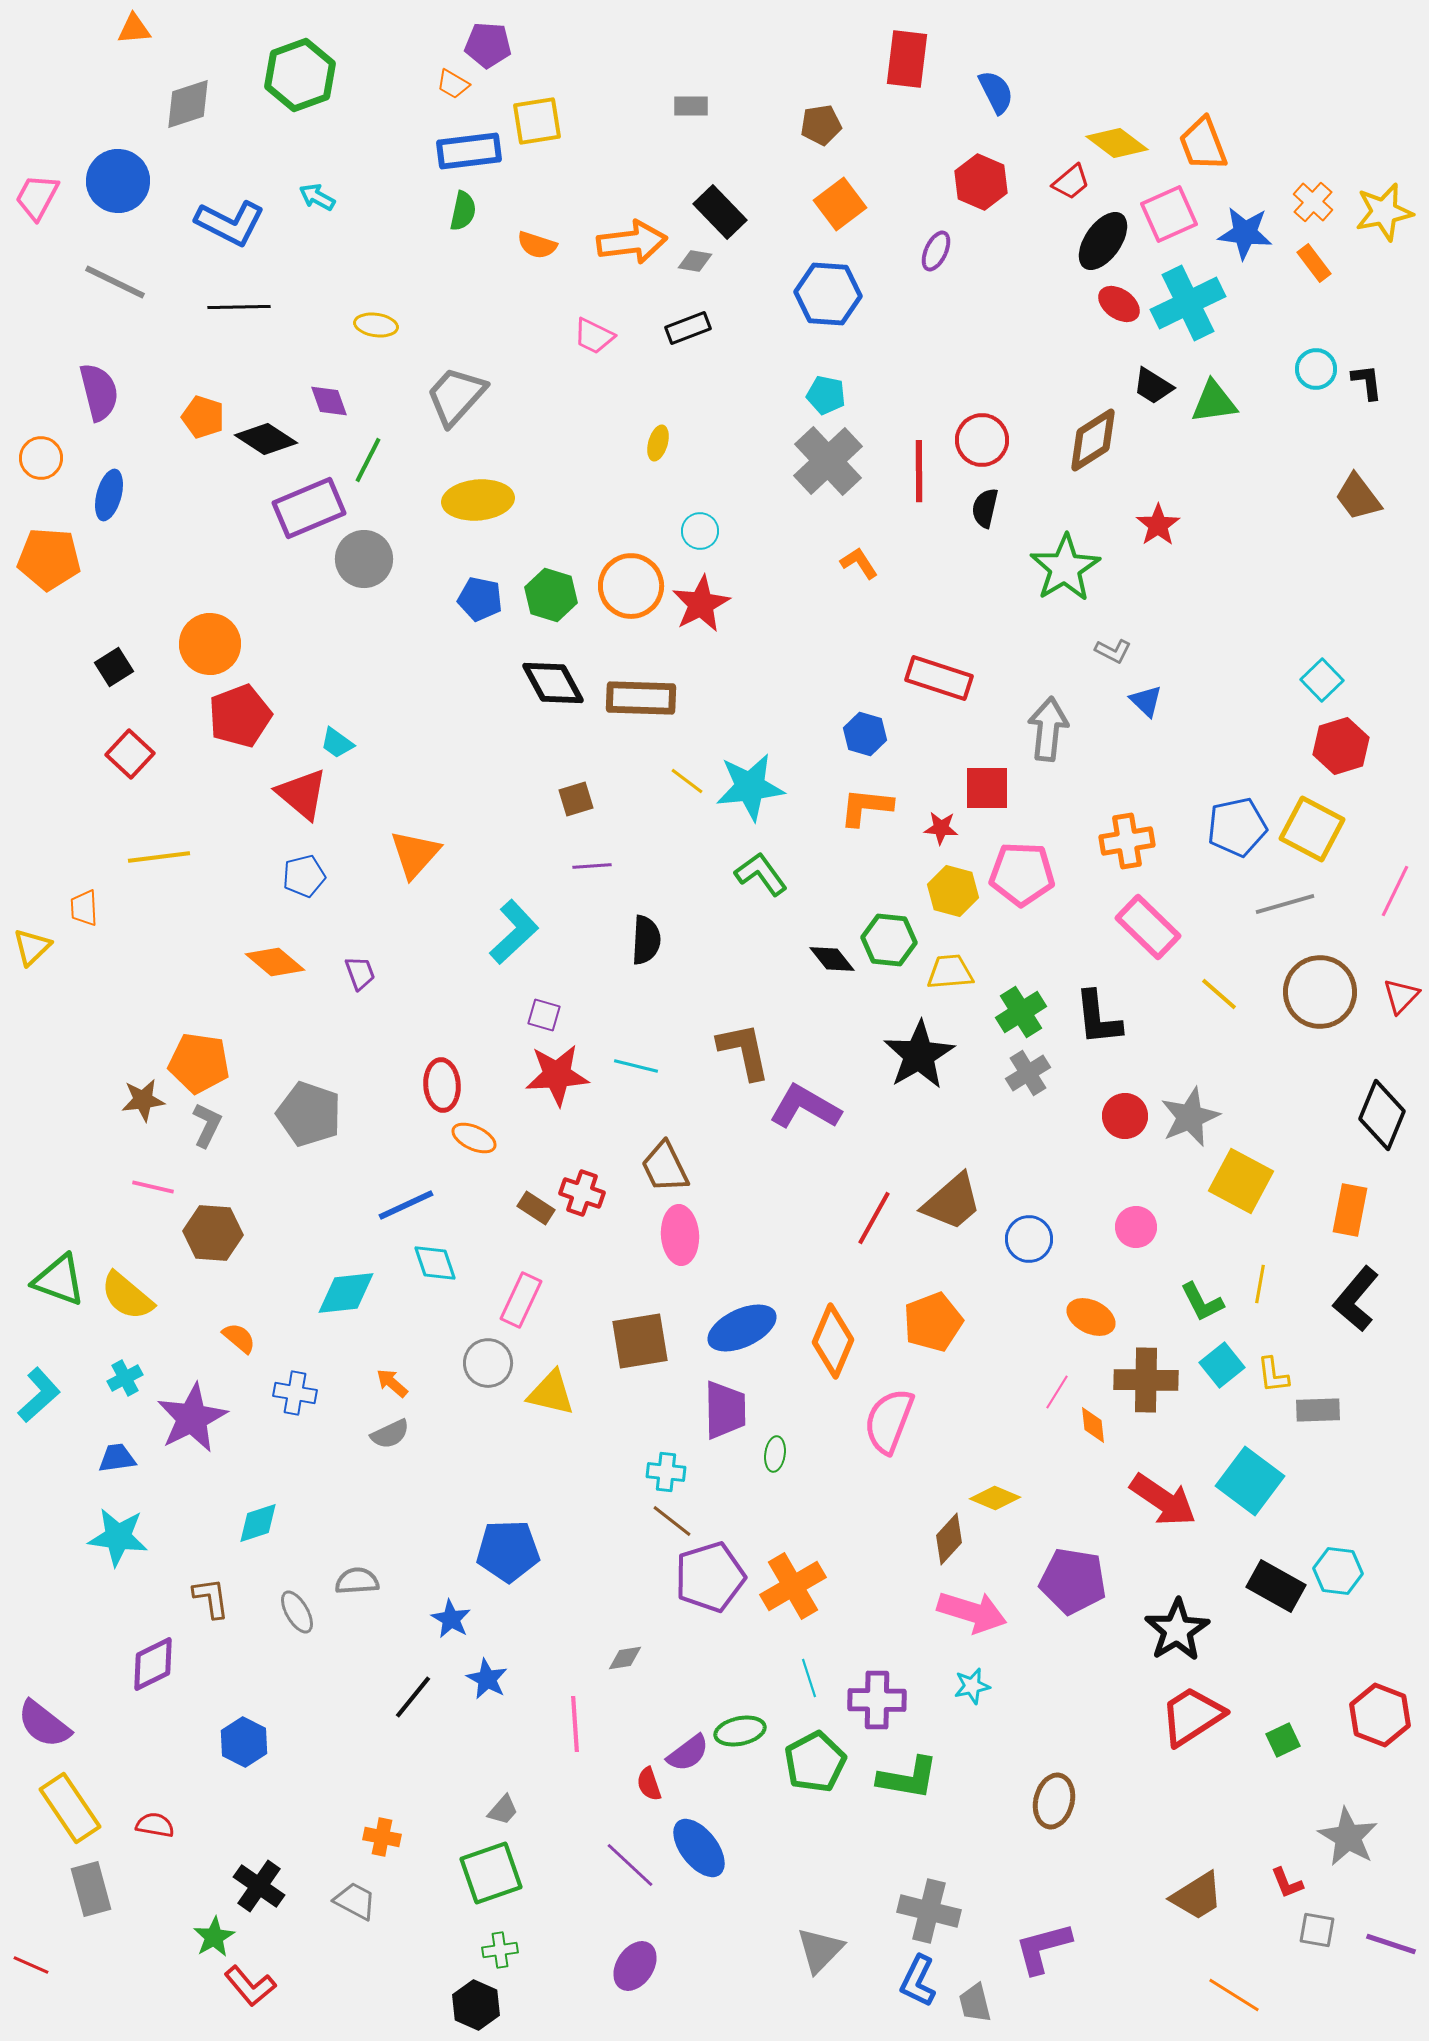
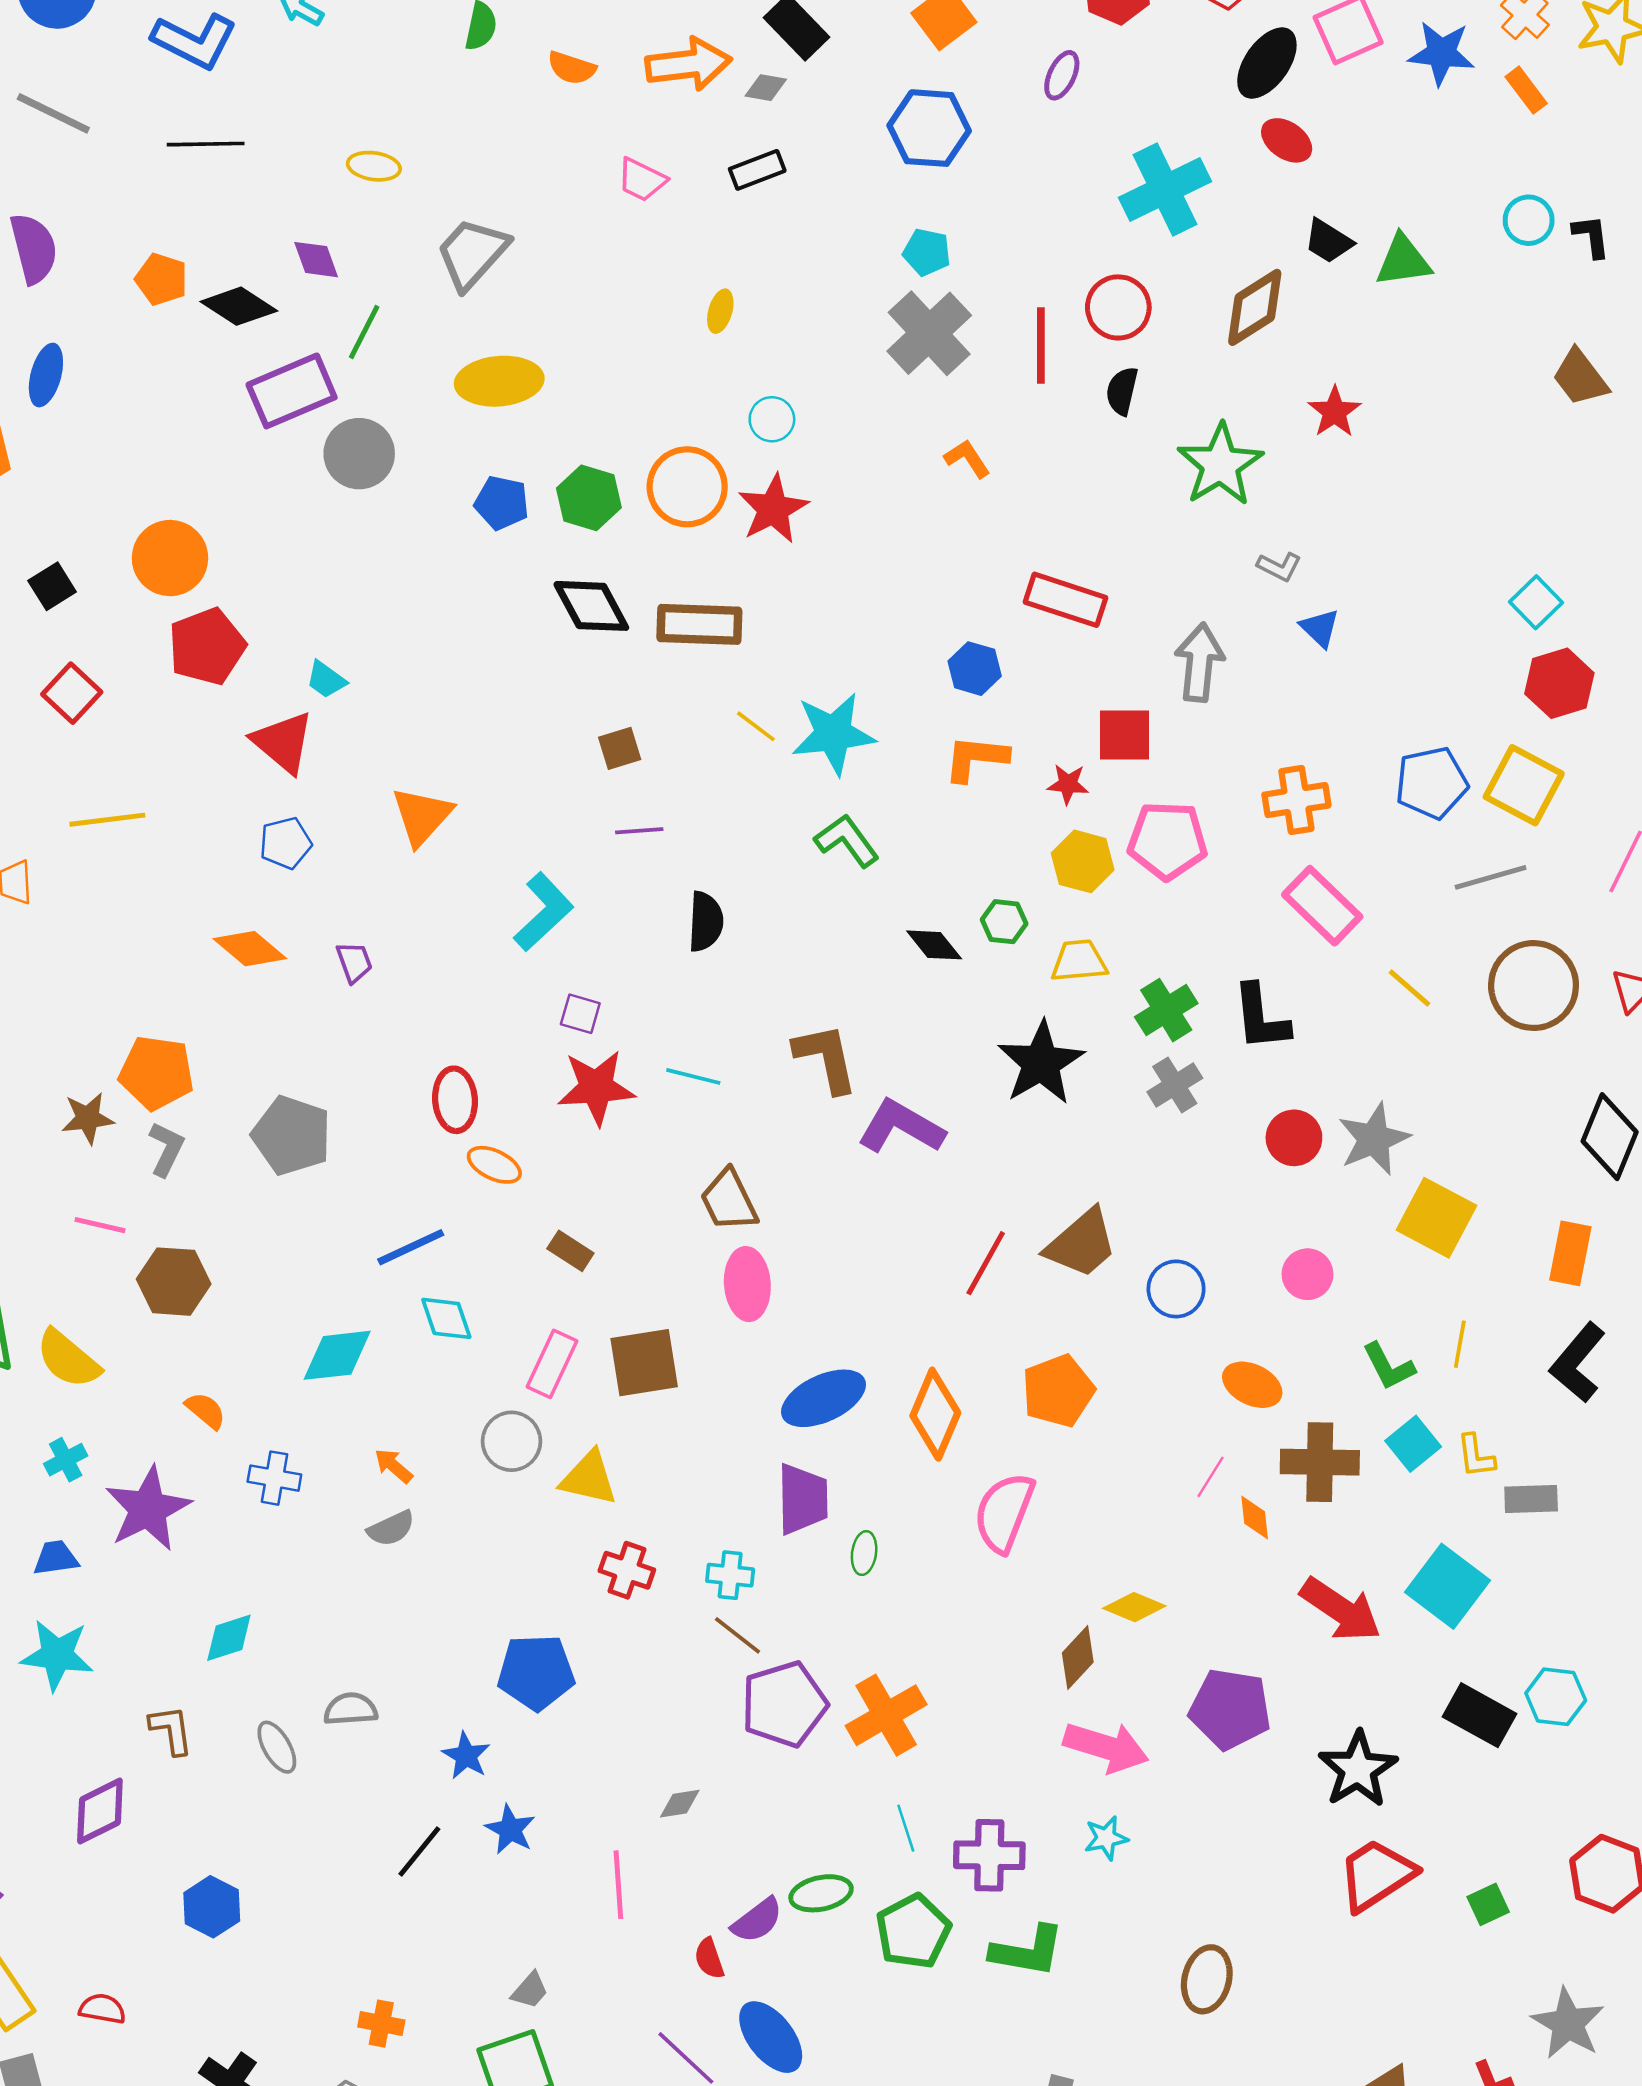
cyan cross: (1188, 303) -> (1165, 190), moved
green hexagon: (889, 940) -> (1004, 922), size x0.7
red cross: (582, 1193) -> (627, 1570), moved
brown square: (640, 1341) -> (644, 1363), moved

